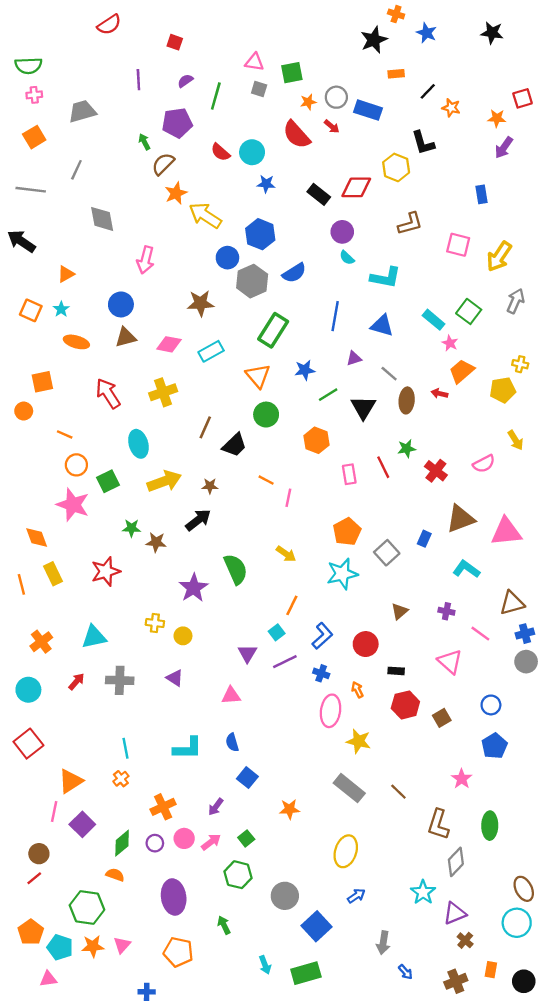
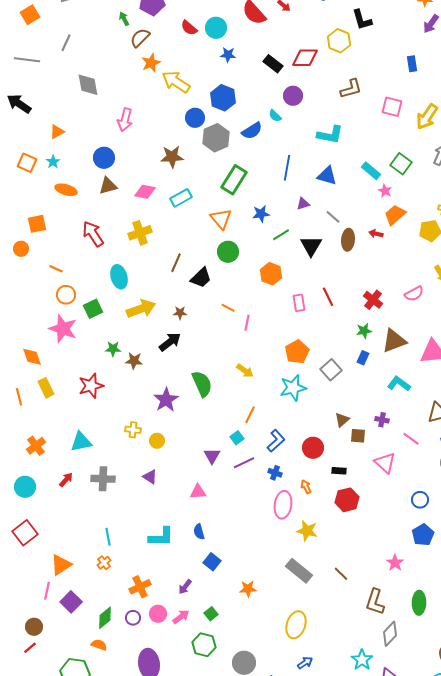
cyan semicircle: (347, 258) -> (275, 116), moved
green star: (407, 448) -> (364, 331), moved
brown square: (442, 718) -> (358, 436), moved, turned 35

